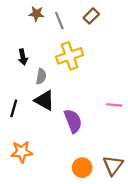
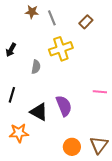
brown rectangle: (91, 16) -> (86, 22), moved
black arrow: (23, 57) -> (11, 50), moved, turned 40
black triangle: (44, 100) -> (39, 112), moved

